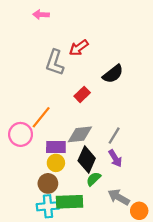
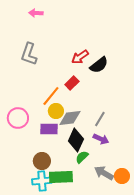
red arrow: (79, 48) -> (80, 57), moved
gray L-shape: (55, 63) -> (29, 54), moved
orange line: (41, 117) -> (51, 96), moved
purple arrow: (115, 158) -> (101, 139), turned -35
yellow circle: (56, 163) -> (56, 111), moved
orange circle: (139, 211) -> (122, 176), moved

